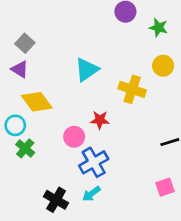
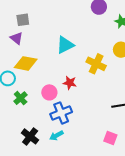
gray square: (25, 43) -> (23, 20), turned 32
yellow diamond: (37, 102) -> (26, 63), turned -50
green cross: (25, 148) -> (21, 98), moved
pink square: (165, 187) -> (110, 138), turned 32

